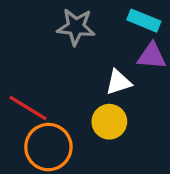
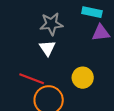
white triangle: (118, 82) -> (47, 48), moved, turned -36

